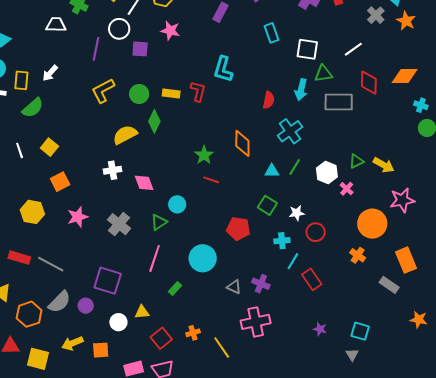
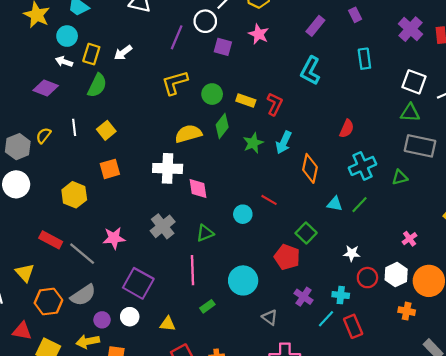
white square: (307, 49) -> (414, 82), moved
cyan L-shape: (223, 69) -> (310, 71), moved
cyan arrow: (301, 90) -> (284, 142), moved
green semicircle: (33, 108) -> (97, 85), turned -35
green star: (204, 155) -> (253, 143), moved
green triangle: (356, 161) -> (400, 177), moved
white cross: (113, 170) -> (168, 168), size x1.5
white hexagon: (327, 173) -> (396, 275), moved
cyan circle: (177, 204) -> (243, 214), moved
green square: (267, 205) -> (306, 233), moved
pink star: (78, 217) -> (114, 238), moved
cyan cross: (282, 241) -> (341, 295), moved
orange cross: (358, 255) -> (407, 311), turned -35
pink line: (155, 258) -> (193, 270), turned -32
cyan line: (293, 261) -> (326, 319), moved
purple cross: (261, 284) -> (304, 297), moved
purple circle: (86, 306) -> (102, 320), moved
white circle: (118, 322) -> (130, 317), moved

